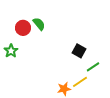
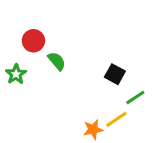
green semicircle: (39, 24) -> (57, 61), moved

